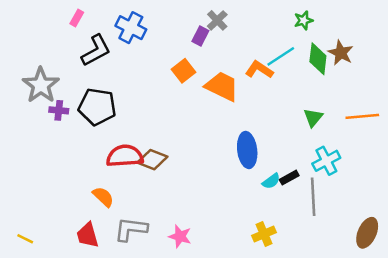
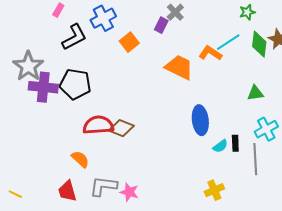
blue cross: (131, 28) -> (103, 18), turned 35
orange square: (184, 71) -> (129, 42), moved
purple cross: (59, 110) -> (43, 87), size x1.8
green triangle: (313, 118) -> (255, 93), turned 42
black rectangle: (289, 178) -> (235, 143), turned -63
pink star: (180, 236) -> (129, 192), moved

